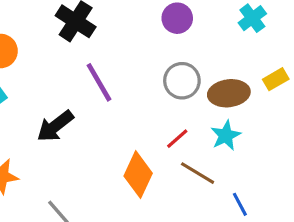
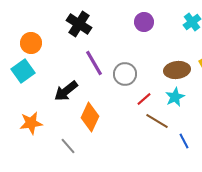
gray circle: (182, 81) -> (125, 74), moved
orange diamond: (138, 175) -> (90, 117), moved

